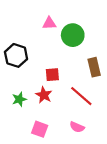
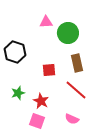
brown rectangle: (94, 67) -> (77, 63), moved
red star: (44, 95) -> (41, 101), moved

